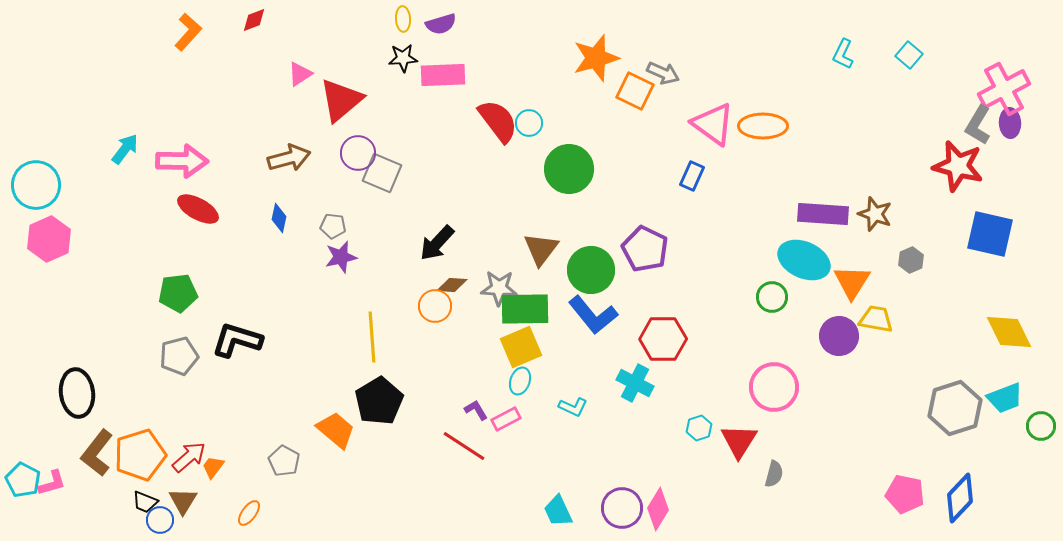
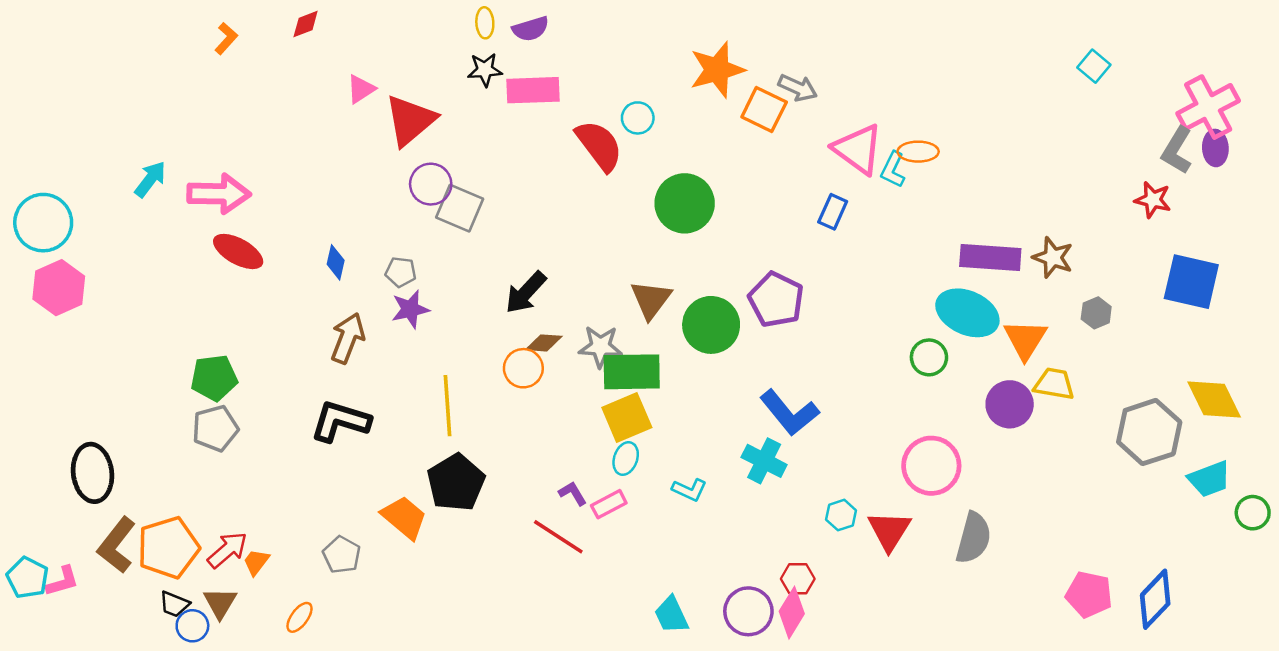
orange L-shape: (188, 32) -> (226, 38), size x0.7
cyan L-shape: (843, 54) -> (893, 170), moved
cyan circle: (529, 123) -> (638, 118), moved
orange ellipse: (763, 126) -> (918, 152), size x0.7
brown arrow: (289, 158) -> (348, 338), moved, turned -54
red star: (958, 166) -> (1153, 200), size x0.6
green pentagon: (178, 293) -> (214, 378), moved
blue L-shape: (593, 315) -> (789, 413), moved
red hexagon: (663, 339) -> (798, 579), moved, size x0.6
black L-shape: (237, 340) -> (340, 421), moved
gray hexagon: (955, 408) -> (1149, 432), moved
gray semicircle: (774, 474) -> (973, 538), moved, size x1.6

